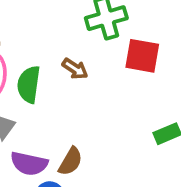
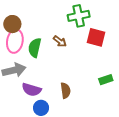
brown semicircle: (70, 161) -> (65, 91), moved, turned -42

